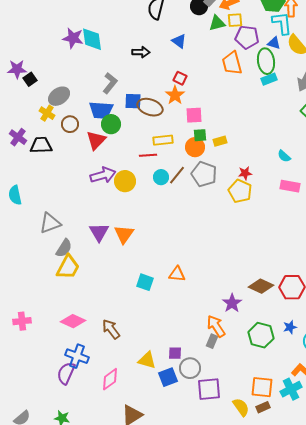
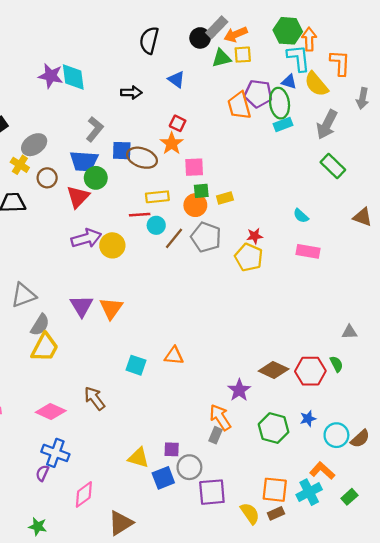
purple pentagon: (247, 37) -> (258, 94), moved
cyan circle: (161, 177) -> (156, 225), moved
brown arrow: (111, 329) -> (95, 398), moved
purple semicircle: (66, 373) -> (42, 473), size x0.6
pink diamond: (110, 379) -> (84, 494), moved

